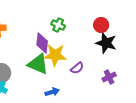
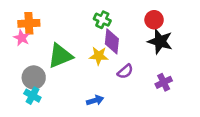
purple diamond: (42, 43) -> (112, 41), moved
yellow star: (55, 55) -> (99, 56), size x0.7
green triangle: (38, 64) -> (60, 56), moved, turned -45

